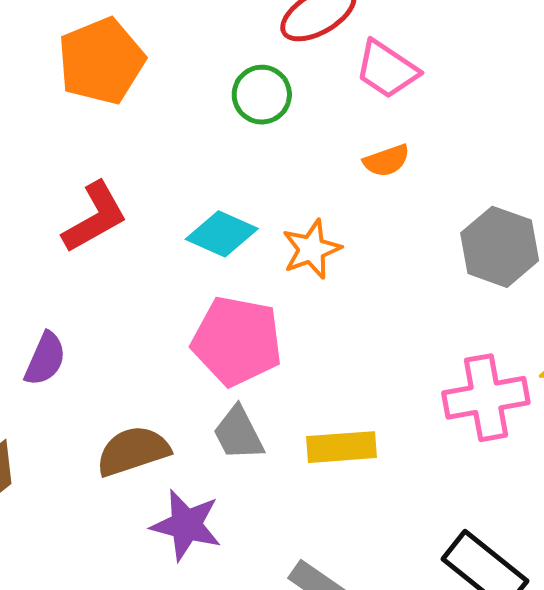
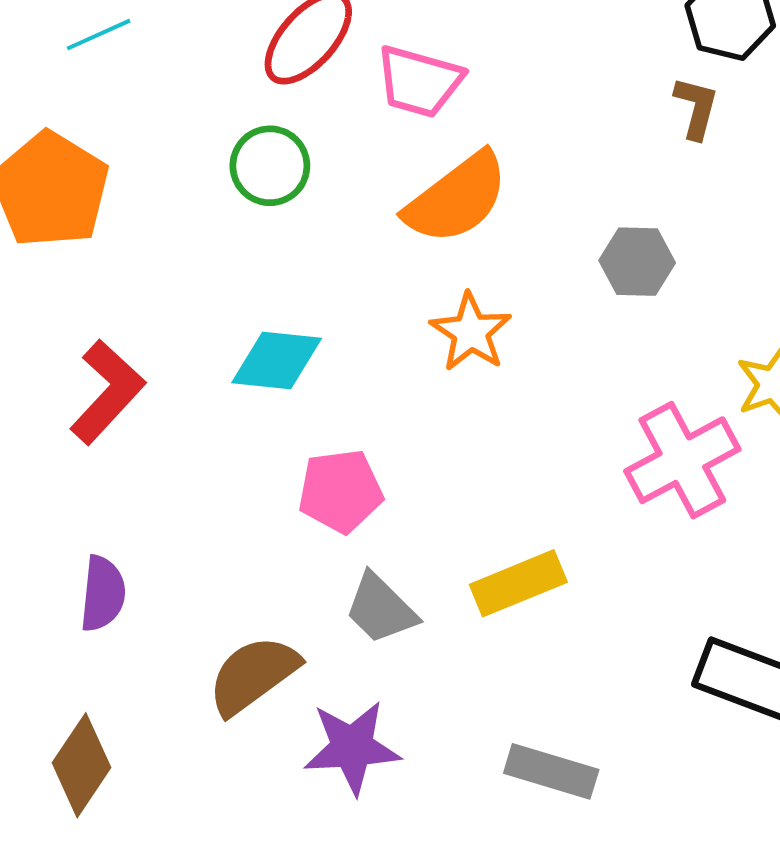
orange semicircle: (386, 161) -> (457, 198), size x1.8
gray hexagon: (500, 247) -> (637, 262), size x0.7
orange star: (311, 249) -> (471, 332), moved
pink pentagon: (237, 341) -> (340, 491), size x0.7

